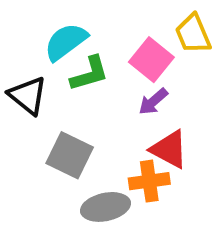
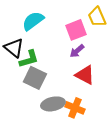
pink square: (151, 60) -> (76, 30), turned 30
green L-shape: (90, 74) -> (29, 59), moved
orange cross: (149, 181) -> (75, 108), moved, turned 30

